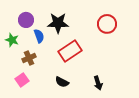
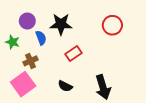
red rectangle: (70, 51) -> (74, 54), size x0.7
pink square: (22, 80) -> (23, 84), size x1.6
black arrow: (98, 83) -> (103, 87), size x1.6

